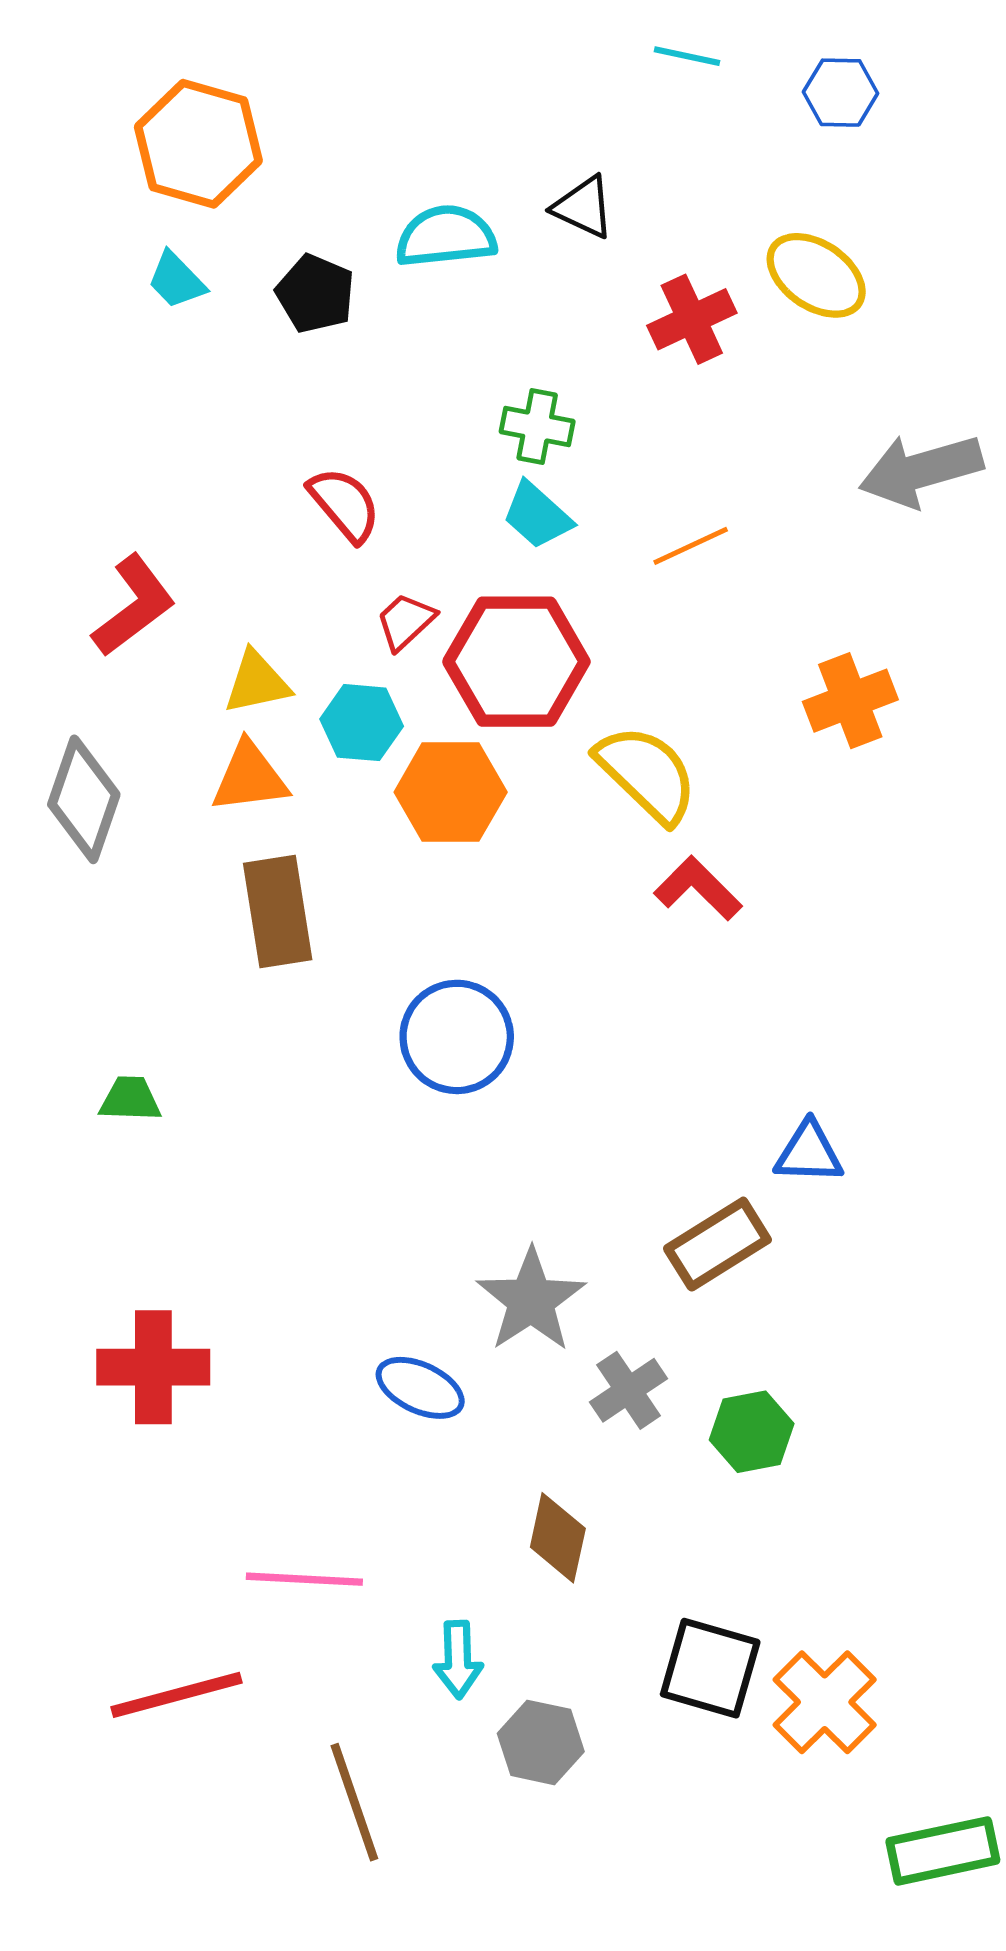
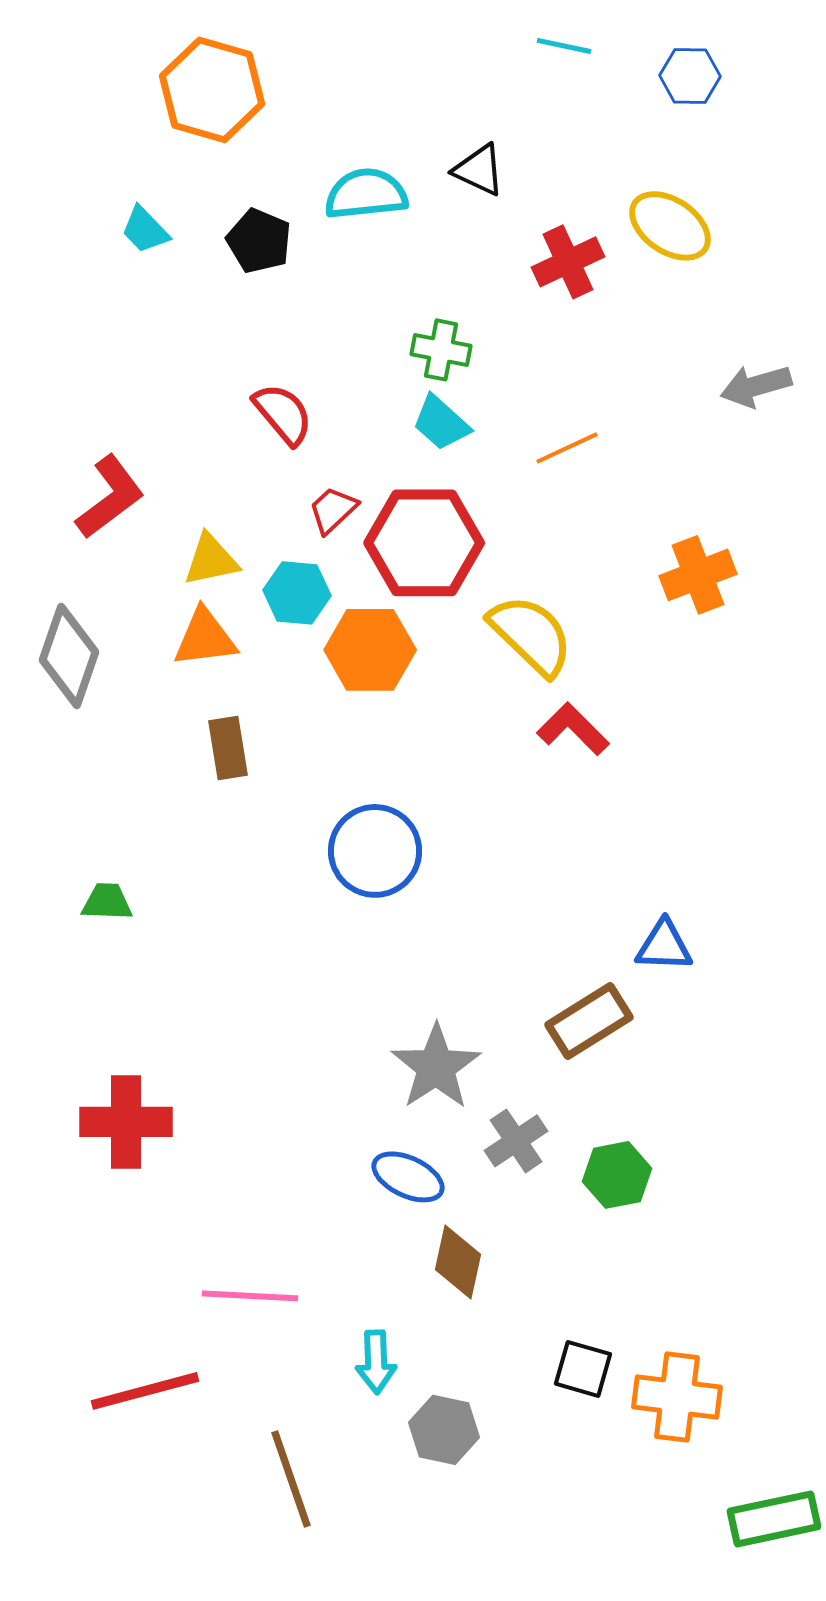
orange hexagon: (198, 144) -> (212, 90), moved
gray arrow: (921, 470) -> (756, 386), size x0.7
brown rectangle: (278, 911) -> (228, 748), size x0.7
blue ellipse: (420, 1388) -> (408, 1177), moved
black square: (710, 1668) -> (583, 1369), size x0.7
orange cross: (825, 1702) -> (677, 1397), turned -38

